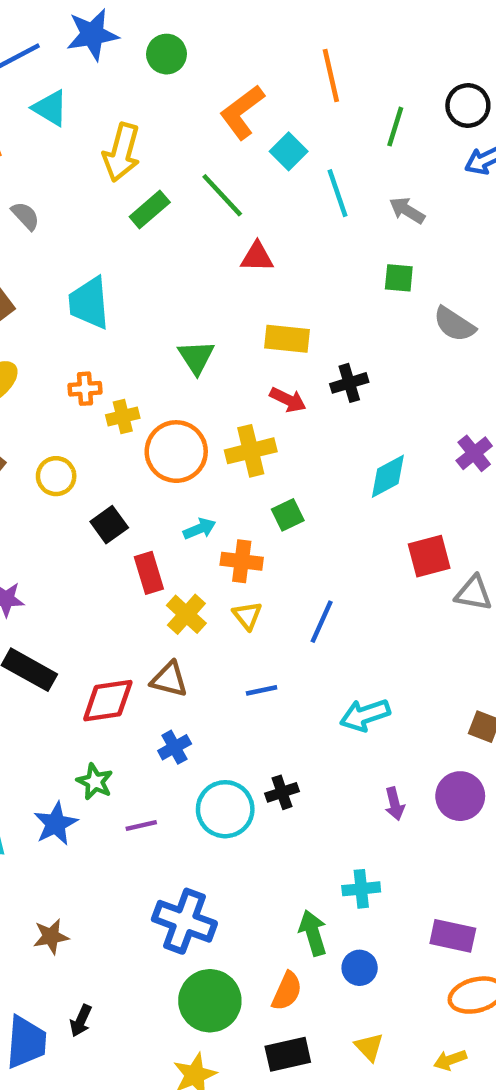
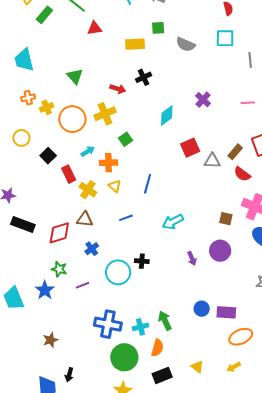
yellow rectangle: (287, 339) -> (135, 44), moved
black cross: (282, 792) -> (142, 261), turned 32
cyan cross: (361, 889) -> (140, 327), moved
blue circle: (360, 968) -> (202, 309), moved

